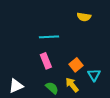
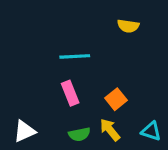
cyan triangle: (94, 75) -> (151, 131), moved, turned -40
green semicircle: (52, 88) -> (79, 134), turned 128

